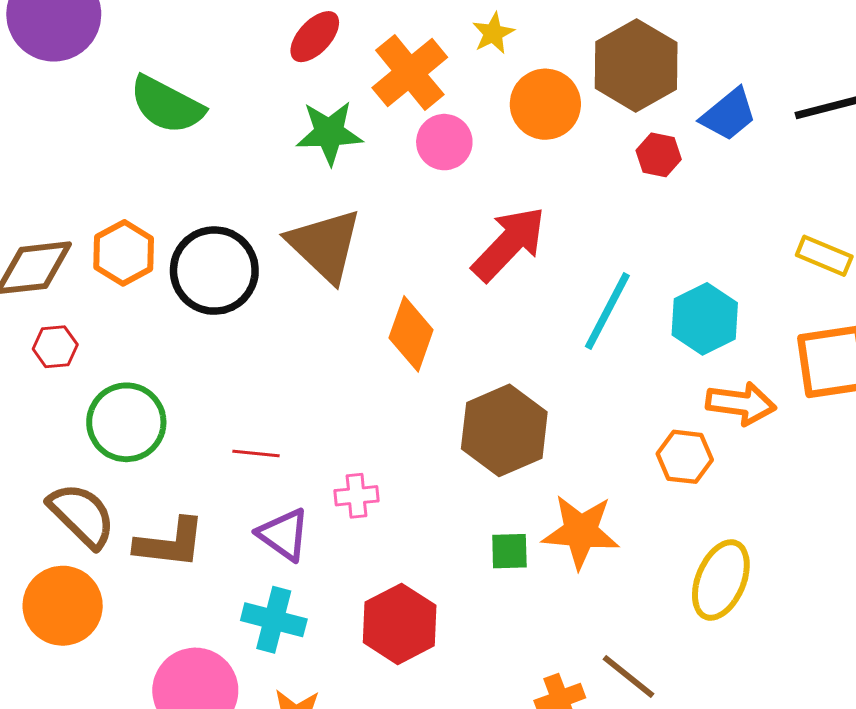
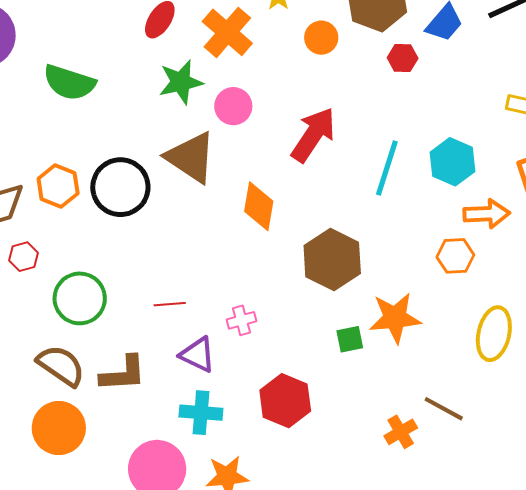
orange circle: (545, 104) -> (321, 38), size x0.7
pink circle: (444, 142) -> (233, 106), moved

